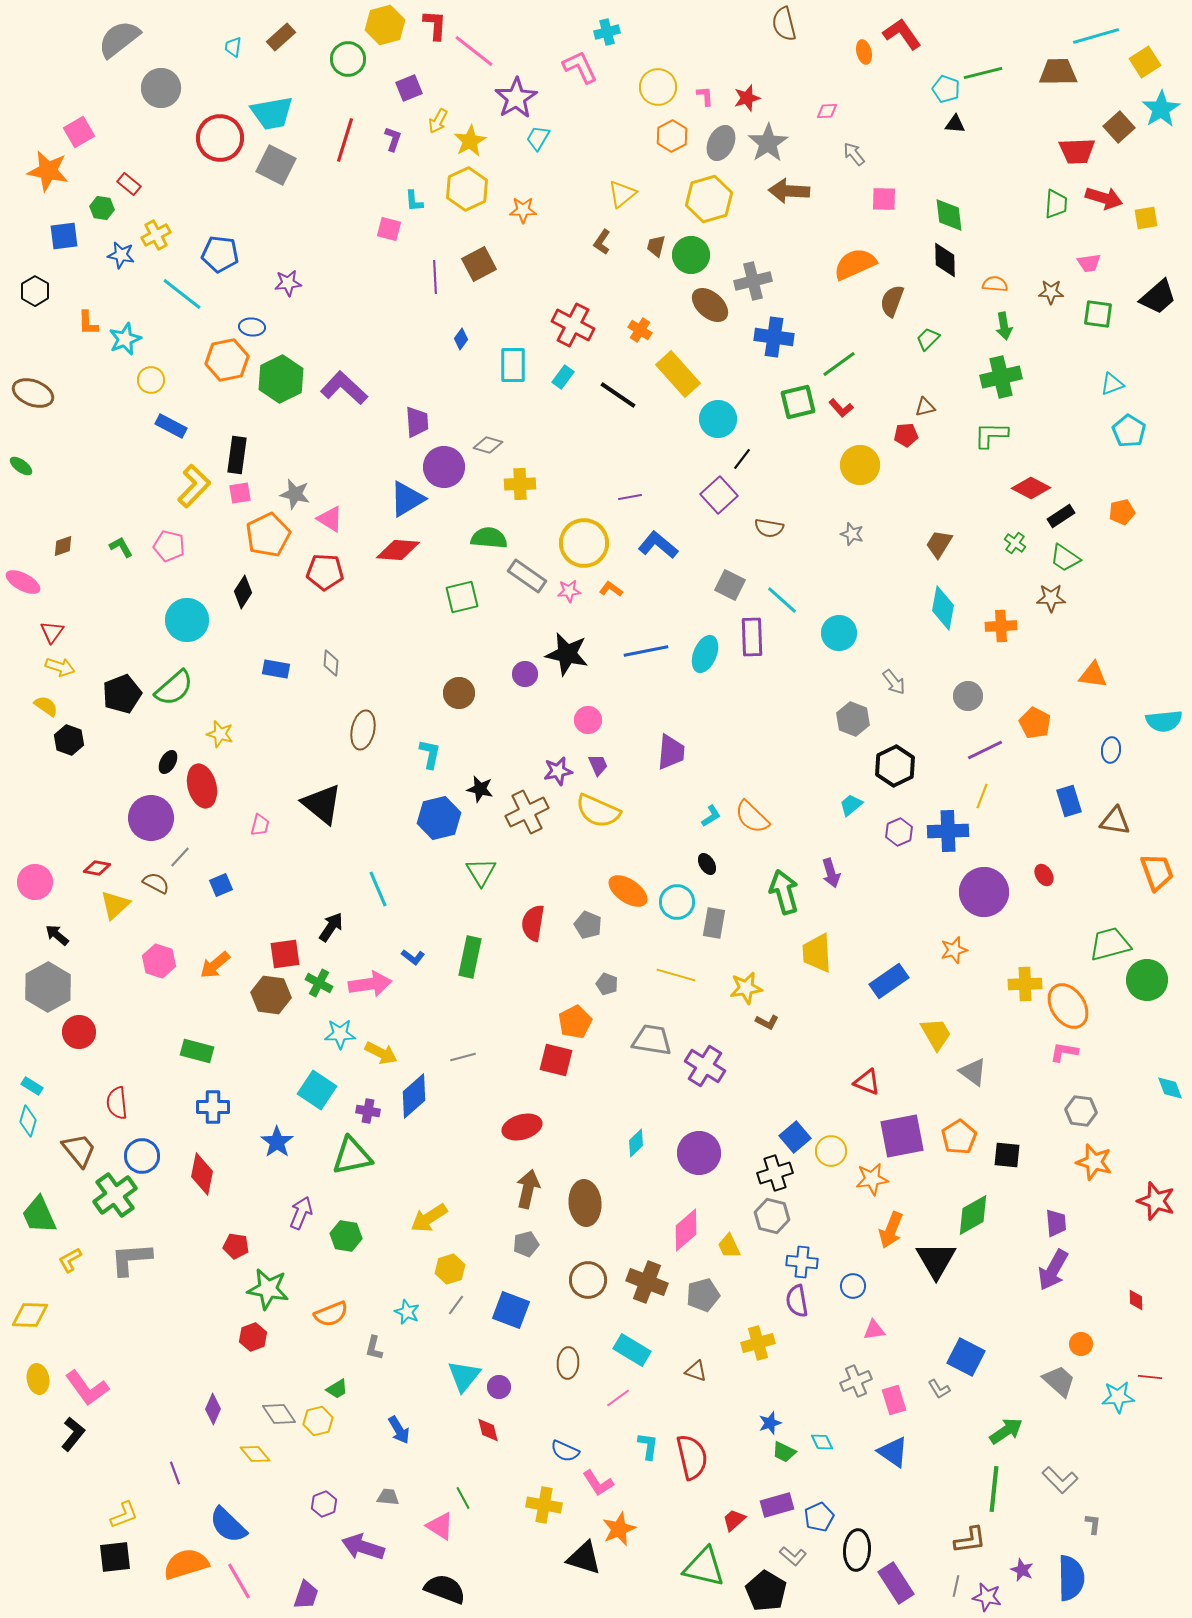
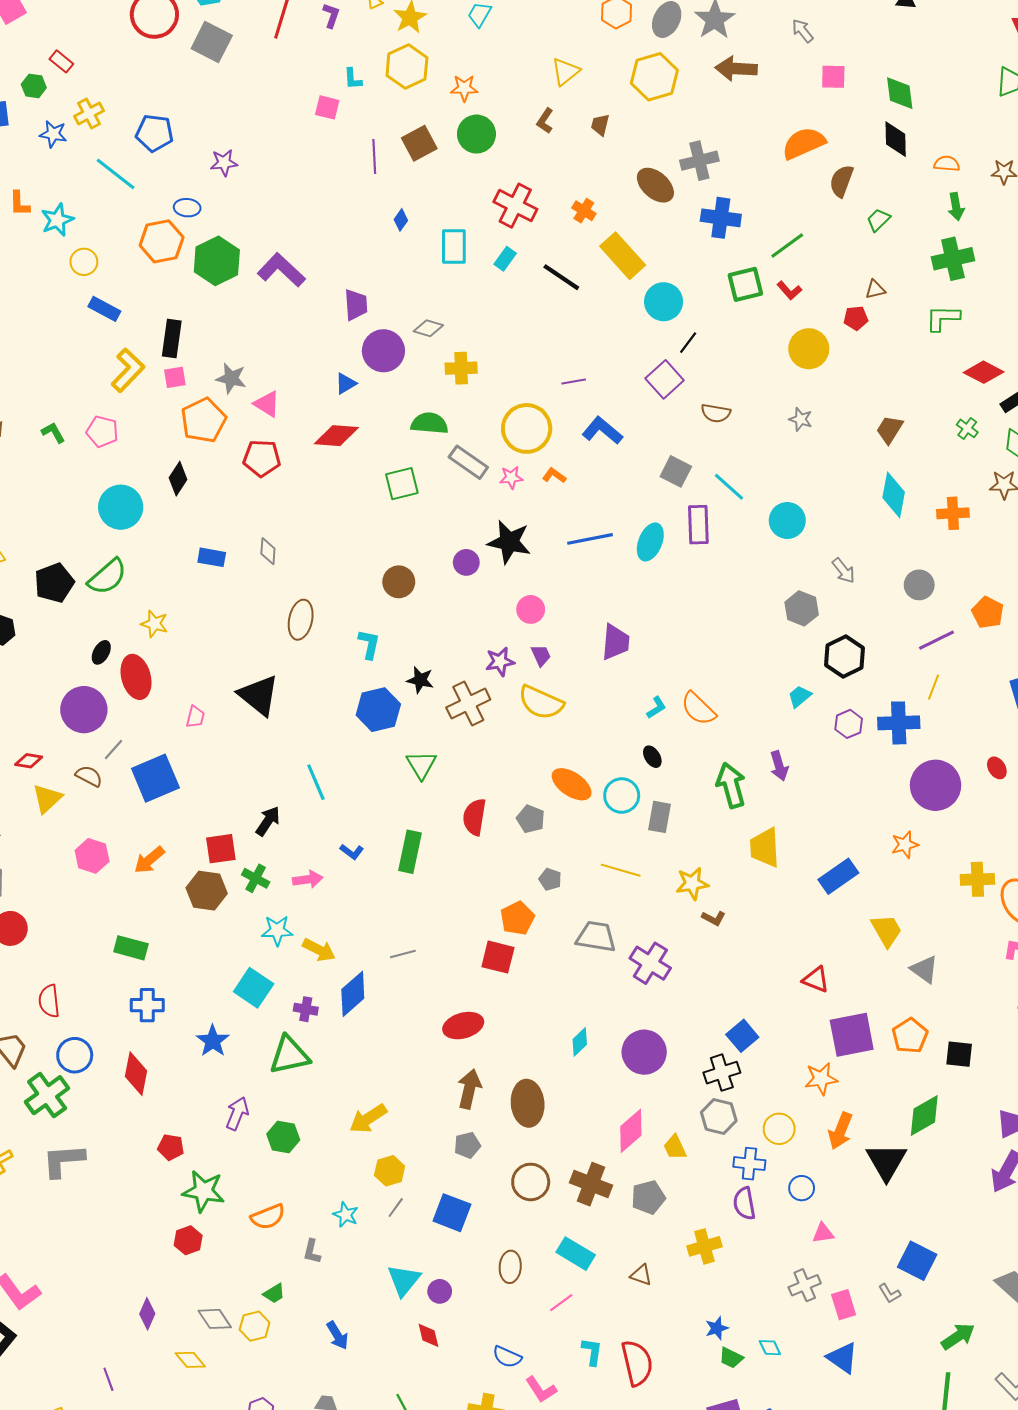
green circle: (691, 255) -> (476, 134), moved
blue triangle: (407, 499) -> (346, 383), size x0.6
blue square: (221, 885) -> (155, 778), size x2.0
pink arrow: (370, 984) -> (308, 879), size x0.7
yellow circle: (831, 1151) -> (779, 1129), moved

